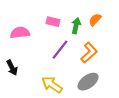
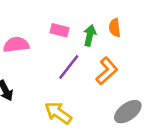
orange semicircle: (95, 20) -> (115, 28), turned -48
gray ellipse: (88, 82) -> (128, 112), moved

